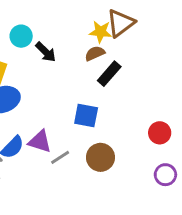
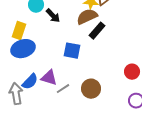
brown semicircle: (95, 53) -> (87, 17), size x1.5
blue square: (86, 115) -> (72, 51), moved

